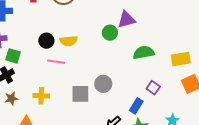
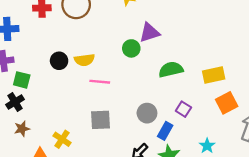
pink line: (56, 62) -> (100, 82), moved
gray circle: (103, 84) -> (147, 113), moved
yellow cross: (41, 96) -> (62, 139), moved, turned 35

